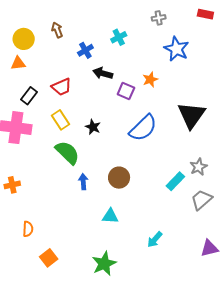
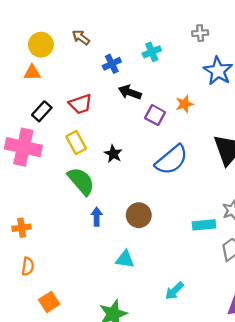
brown arrow: (57, 30) -> (81, 37), turned -35
cyan rectangle: (175, 181) -> (204, 225), turned 36
orange cross: (12, 185) -> (22, 228), moved

